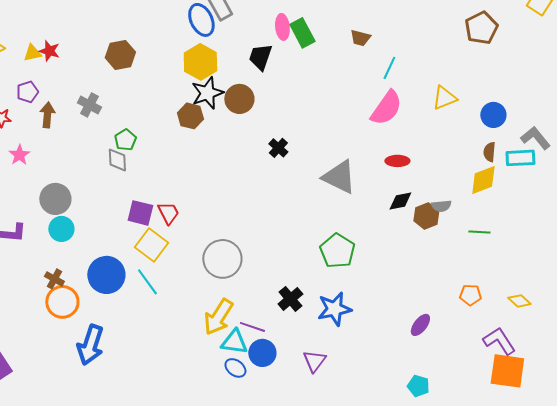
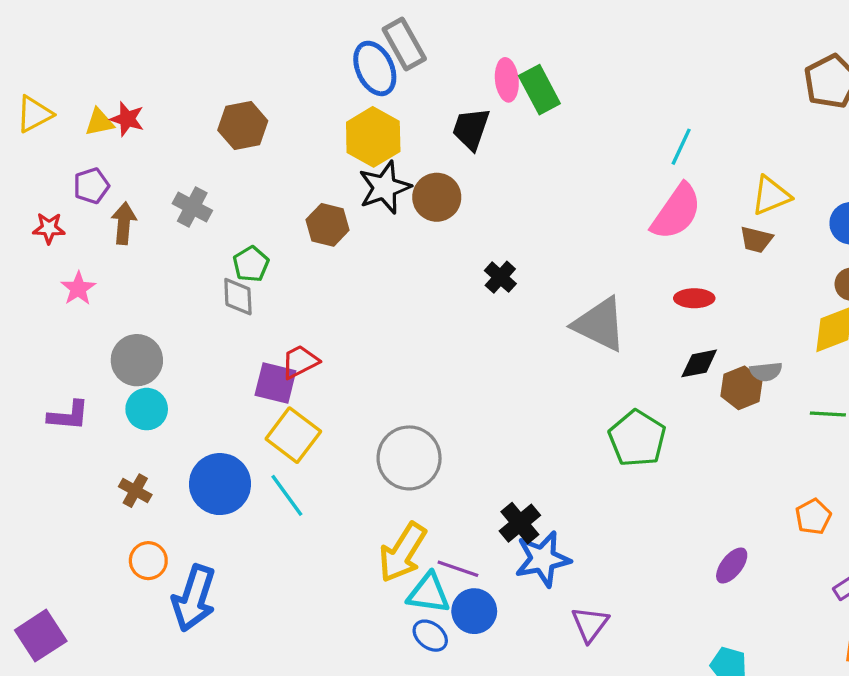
brown trapezoid: (360, 38) -> (756, 240), moved
brown hexagon: (190, 116) -> (328, 225), moved
red trapezoid: (168, 213) -> (300, 362), moved, turned -90
green pentagon: (337, 251) -> (637, 438), moved
orange pentagon: (470, 295) -> (813, 517), turned -30
orange circle: (62, 302) -> (148, 561), moved, size x0.7
blue star: (334, 309) -> (543, 559), moved
purple triangle: (314, 361) -> (590, 624), moved

